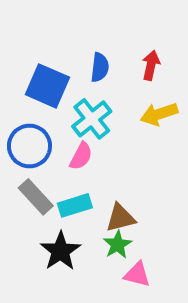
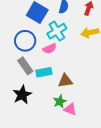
pink semicircle: (81, 156) -> (50, 49), turned 32
green star: (117, 245) -> (60, 101), moved
black star: (60, 251) -> (22, 95), moved

